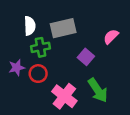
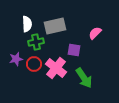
purple square: (86, 57) -> (74, 50), turned -32
pink cross: (64, 96) -> (56, 68), moved

